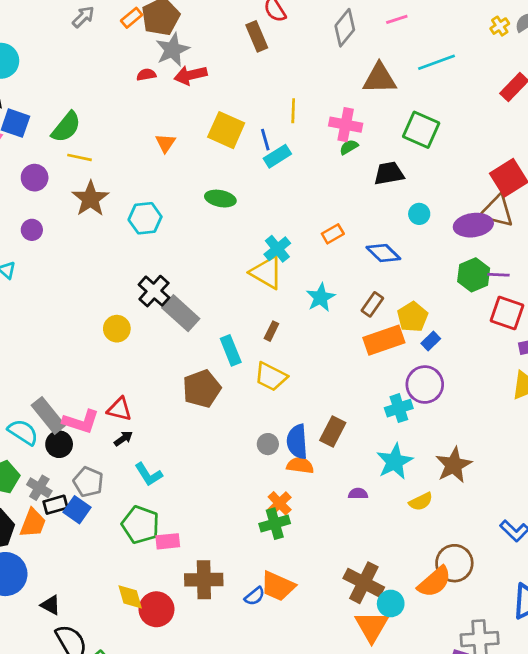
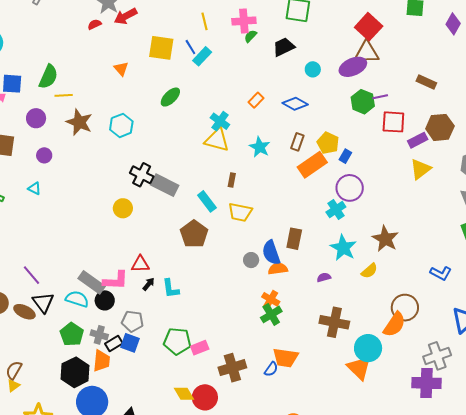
green ellipse: (220, 199) -> (170, 97), turned -40
cyan L-shape: (149, 474) -> (171, 289), moved, turned 40
brown cross: (364, 583) -> (334, 322), moved
cyan circle: (391, 603) -> (368, 348), size x1.4

